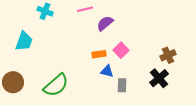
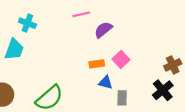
cyan cross: (45, 11) -> (27, 23), moved

